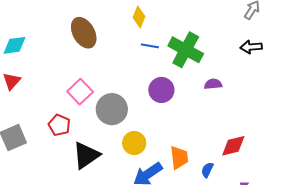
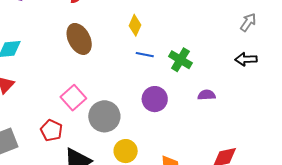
green cross: (186, 50) -> (180, 60), size x0.7

